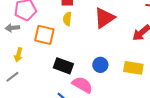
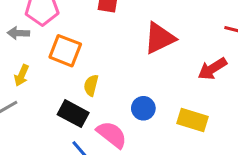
yellow semicircle: (67, 19) -> (91, 85), moved
black rectangle: (63, 66) -> (73, 114), moved

